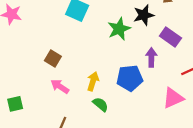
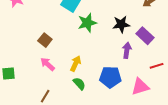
black star: (144, 15) -> (121, 24), moved
green star: (119, 29) -> (87, 23), moved
blue pentagon: (130, 78) -> (110, 77), moved

